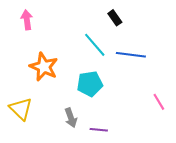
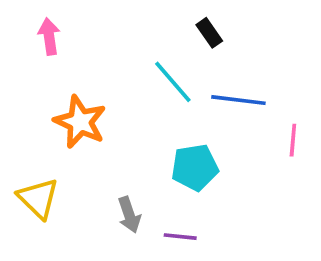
cyan pentagon: (90, 84) -> (195, 167), moved
pink line: (159, 102) -> (293, 140), moved, turned 36

